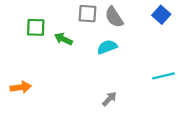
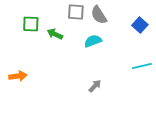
blue square: (161, 15) -> (140, 25), moved

